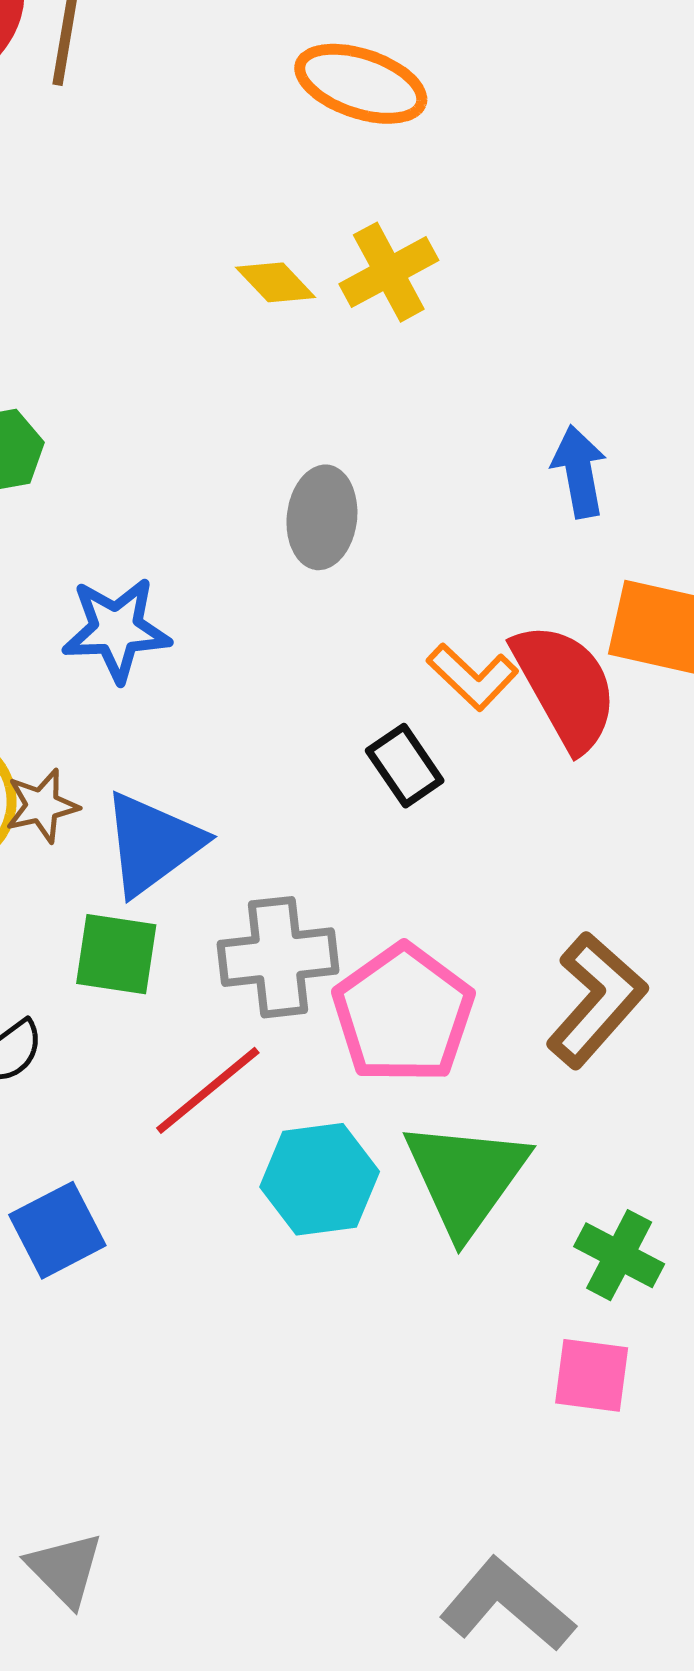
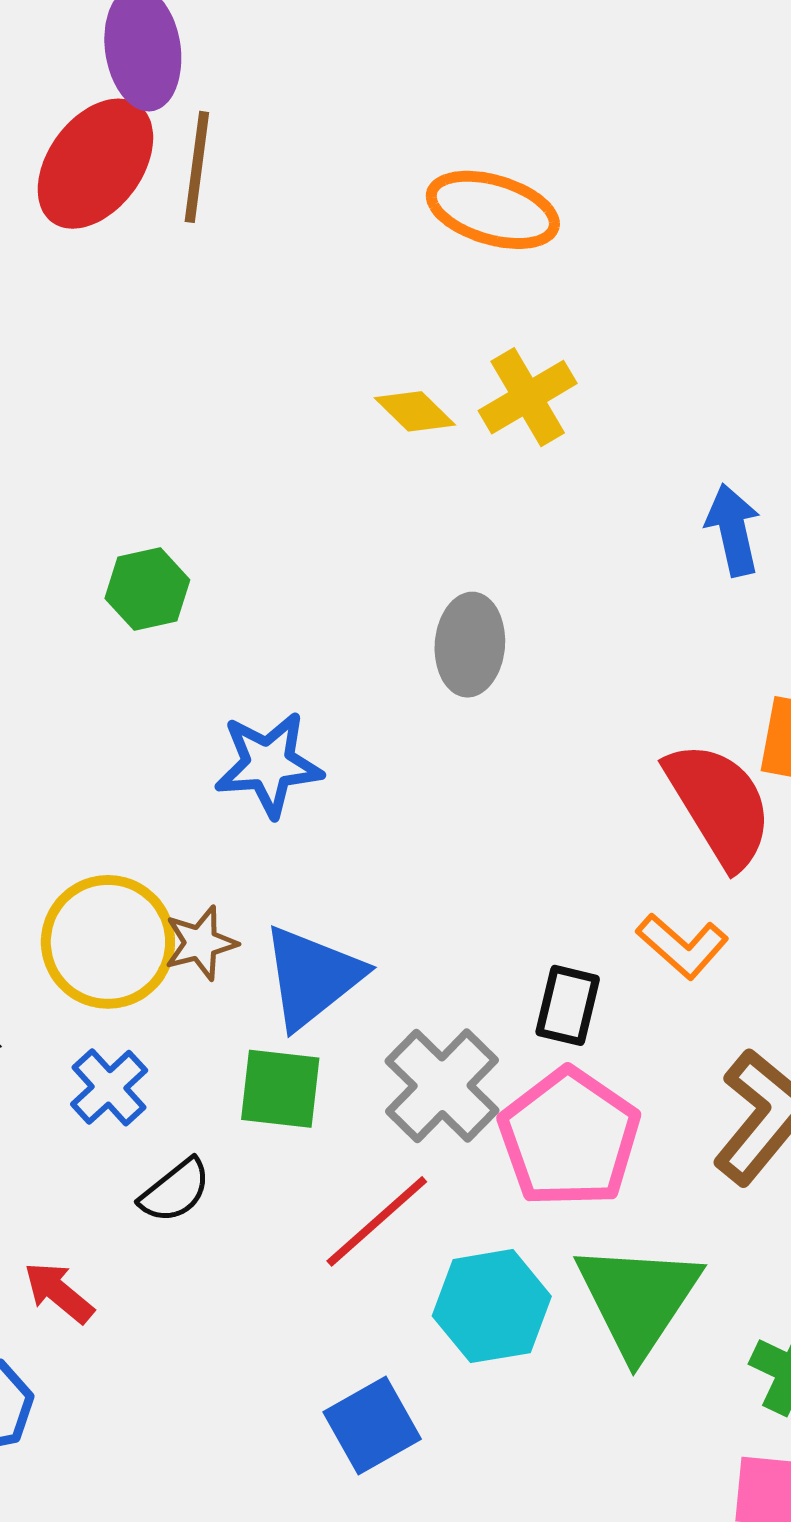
blue arrow: (579, 472) -> (733, 530), moved
orange L-shape: (473, 677) -> (682, 946), moved
black rectangle: (405, 766) -> (568, 1005), moved, turned 50
gray cross: (278, 957) -> (442, 1086), turned -37
blue square: (57, 1230) -> (372, 1426), moved

